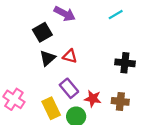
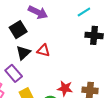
black cross: (125, 63) -> (94, 35), moved
purple rectangle: (69, 88) -> (14, 73), moved

